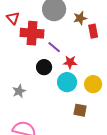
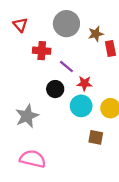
red triangle: (13, 18) -> (20, 25), moved
red cross: (32, 33) -> (42, 51), size x0.7
gray star: (19, 91) -> (27, 116), size x1.5

